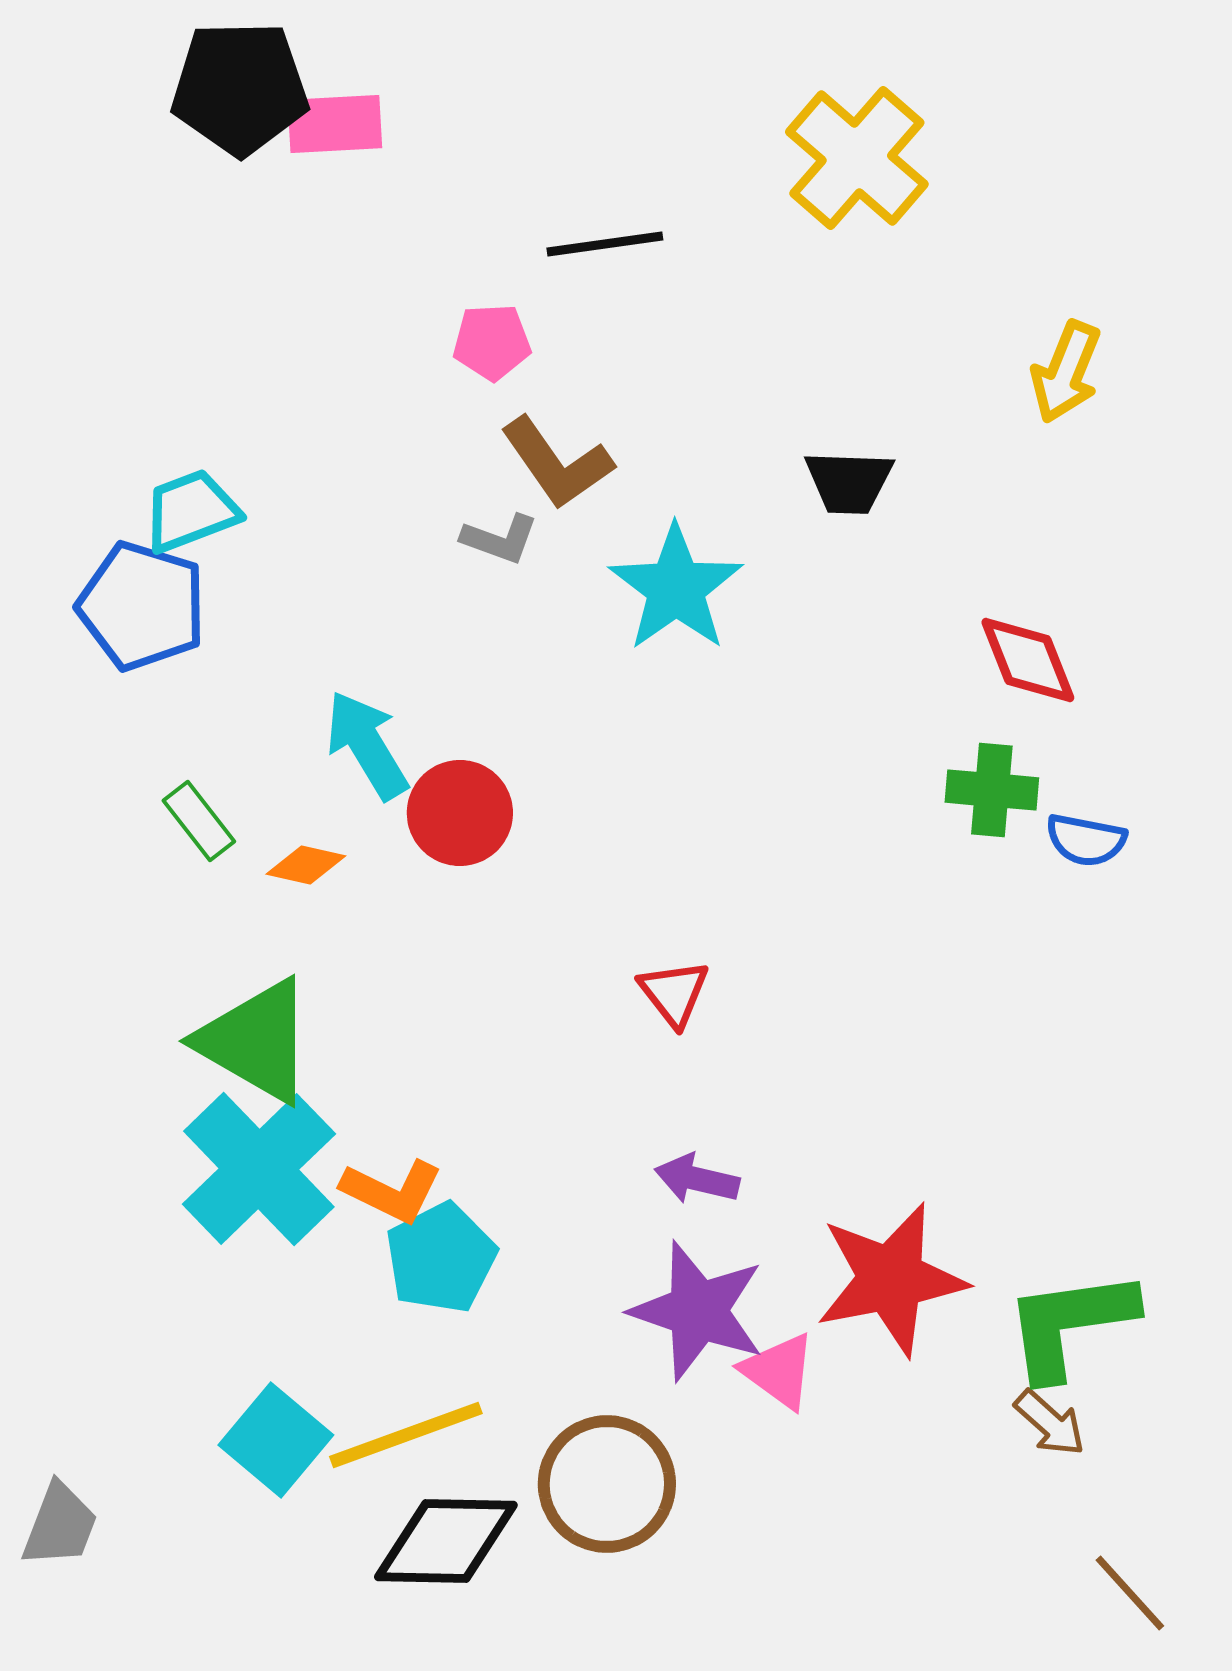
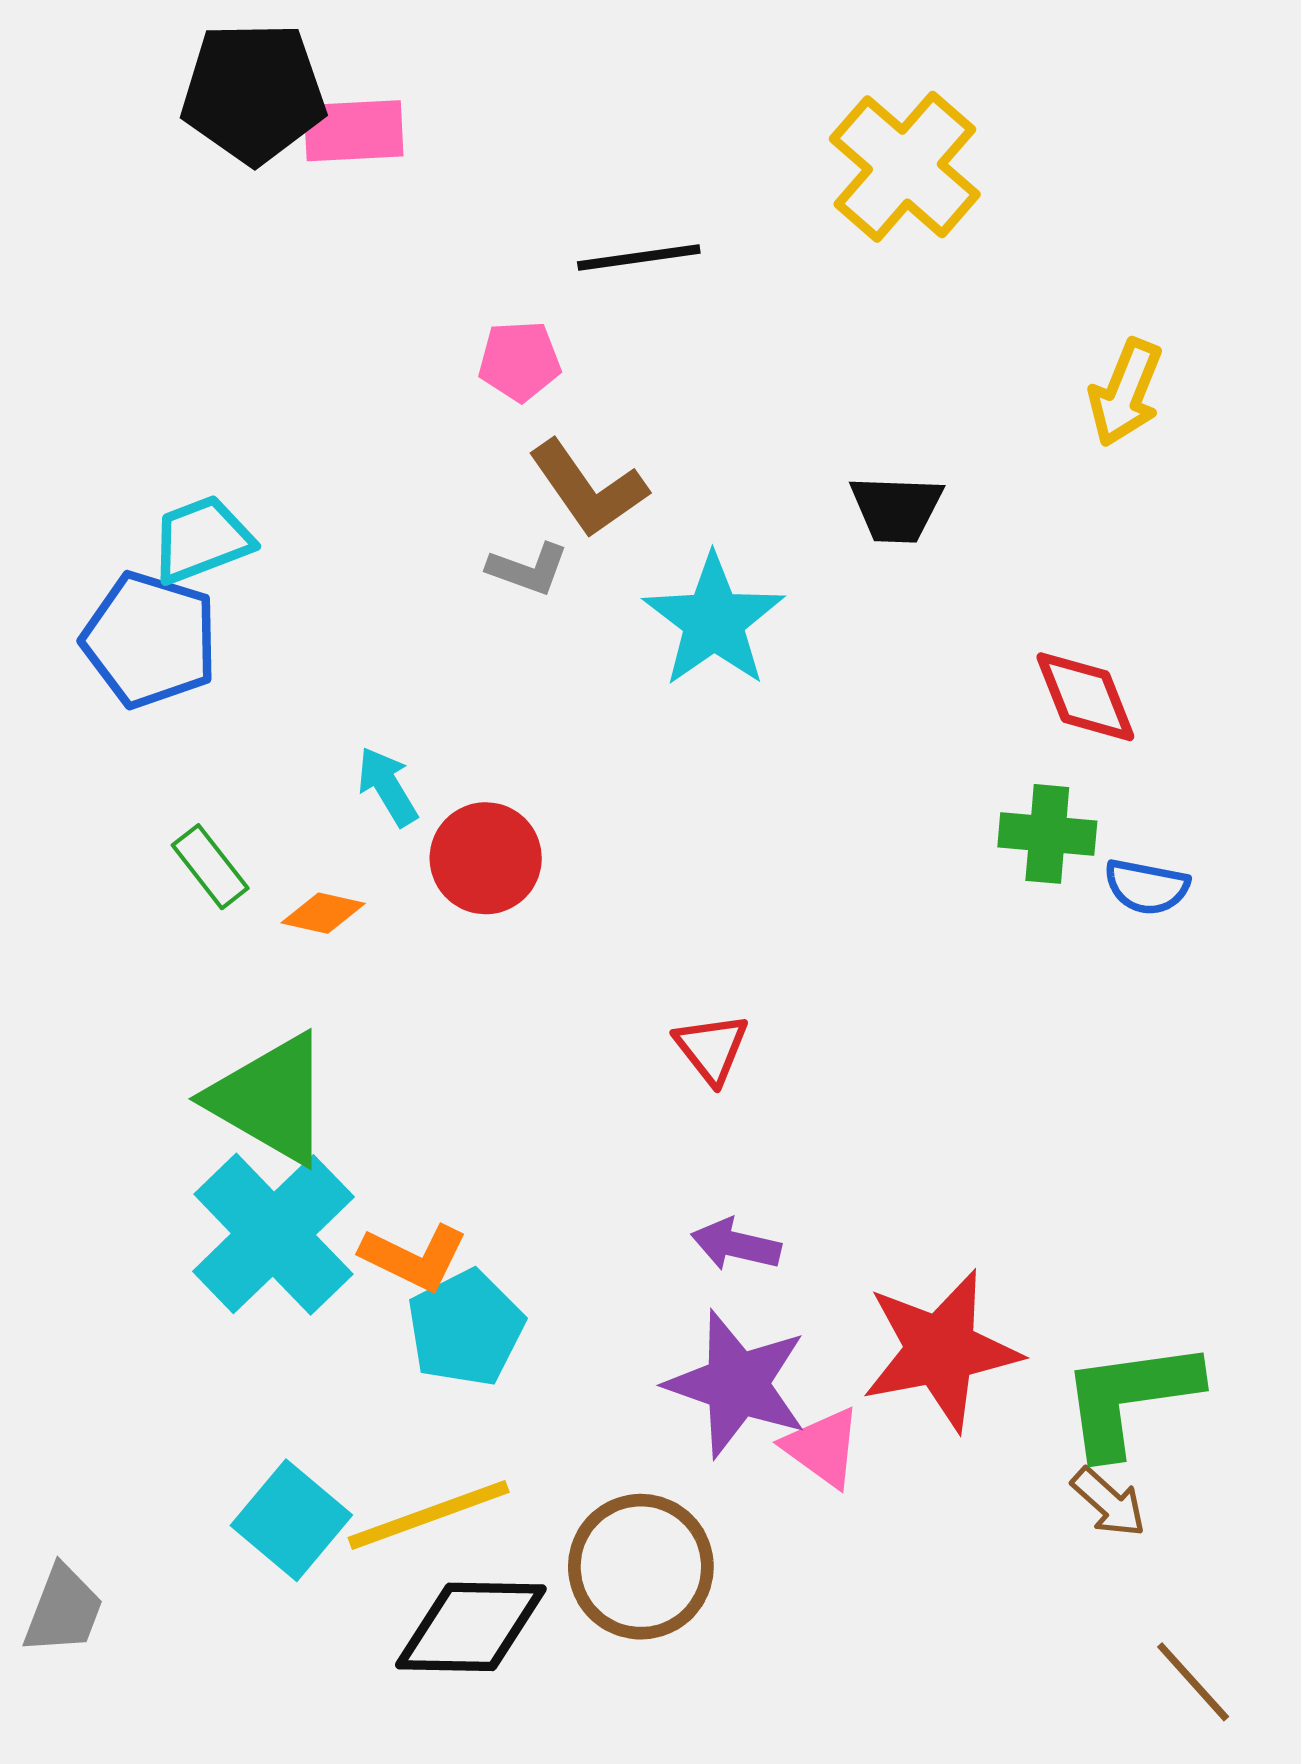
cyan arrow: (367, 745) -> (387, 786), size x0.7

